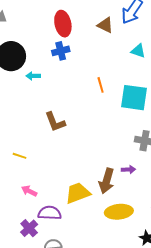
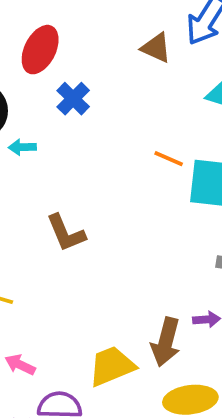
red ellipse: (63, 24) -> (40, 50), moved, turned 40
blue cross: (61, 51) -> (73, 99), turned -30
orange line: (101, 85) -> (169, 159), moved, turned -49

